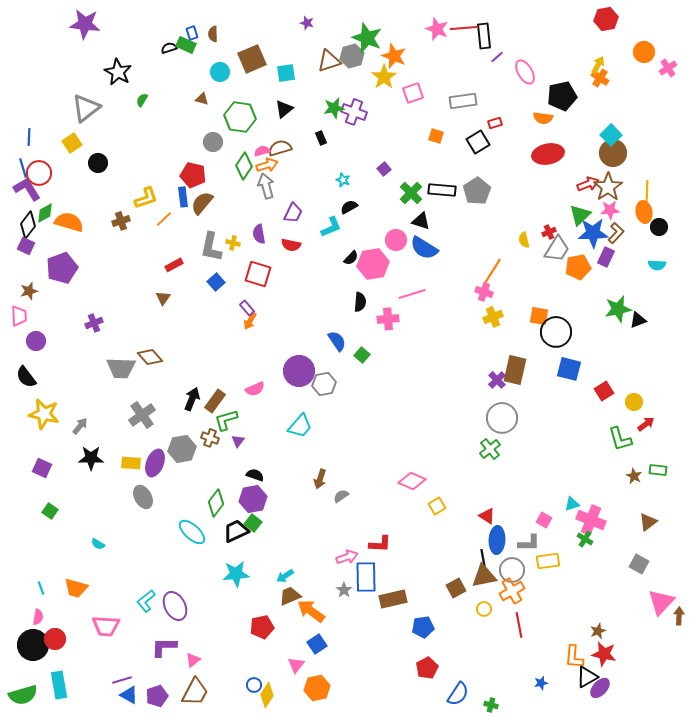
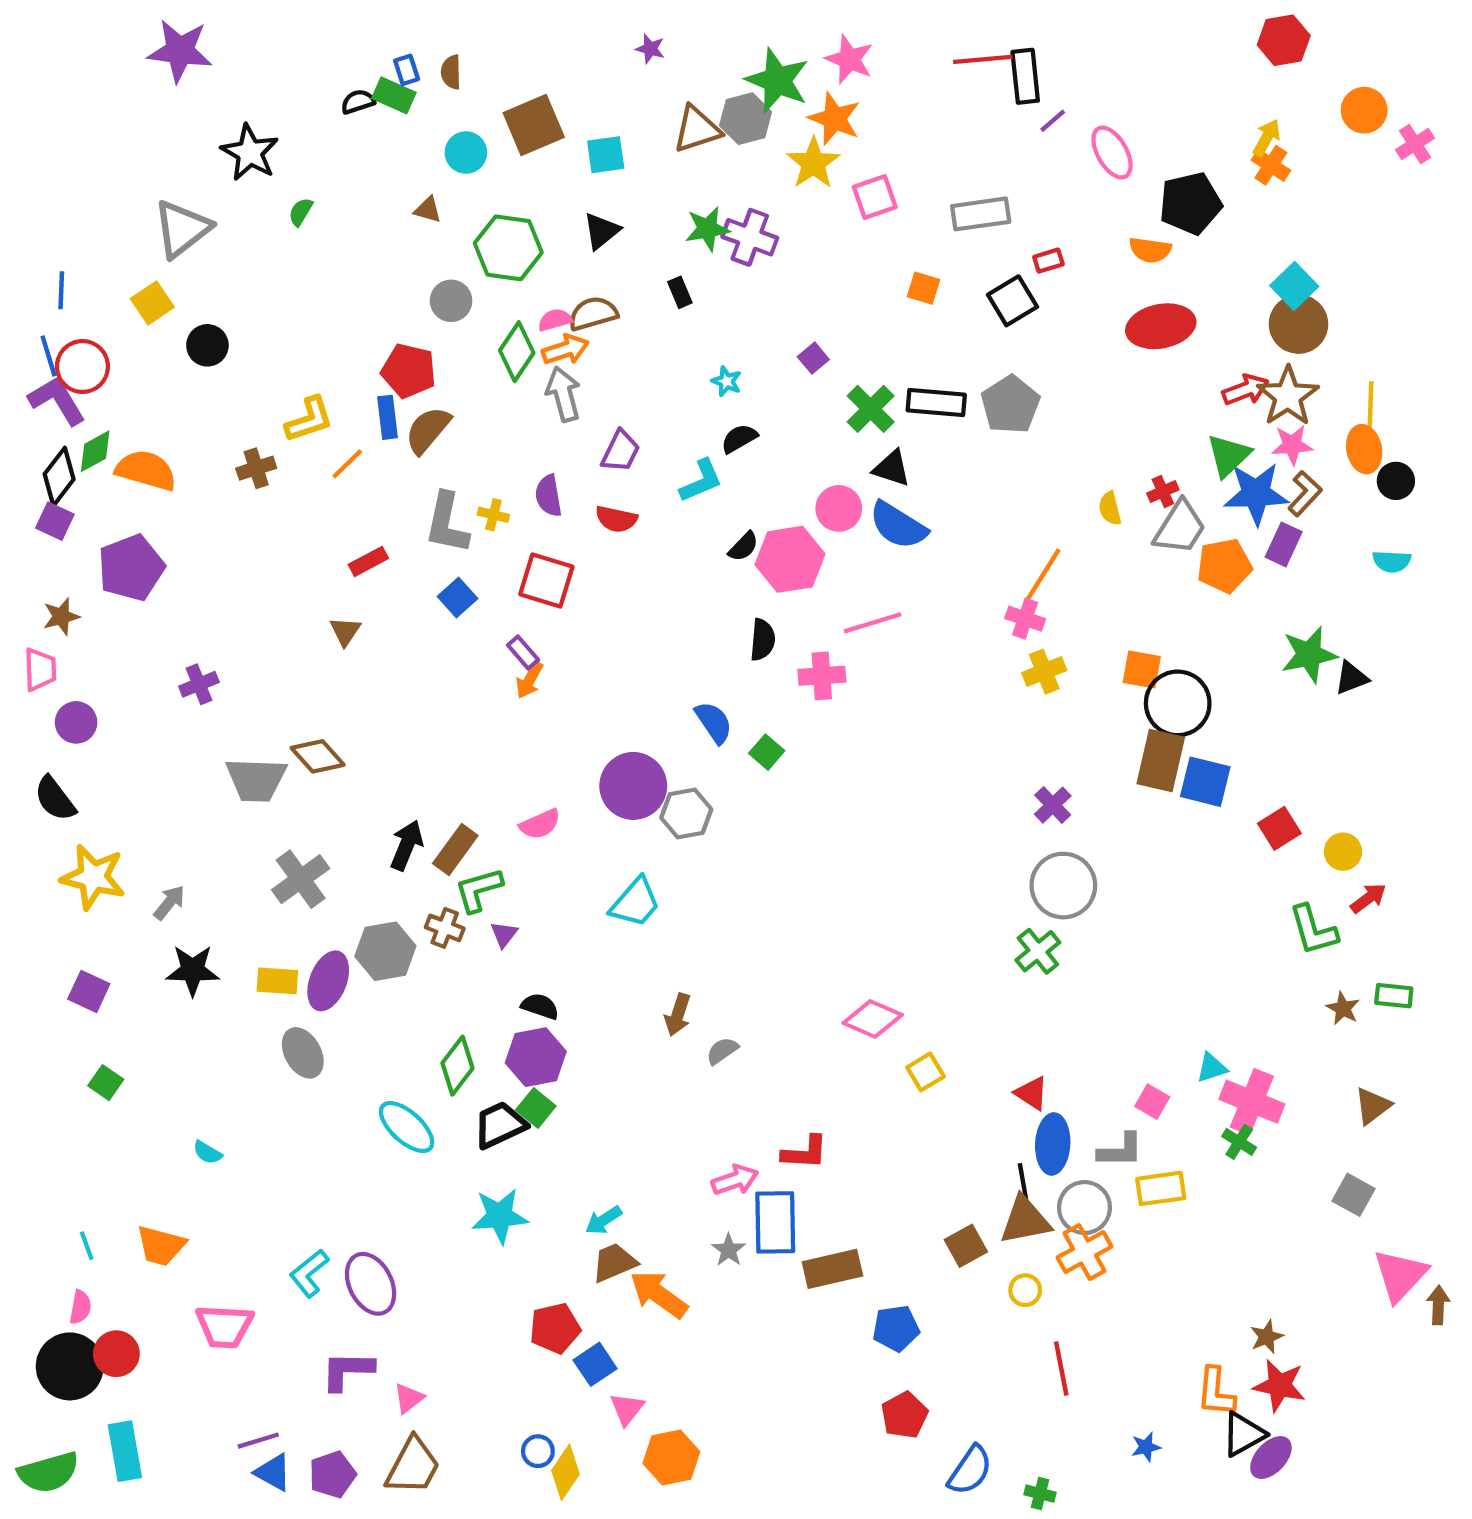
pink star: (437, 29) -> (849, 59), moved
brown rectangle: (515, 370) -> (1161, 761), moved
red line: (519, 625) -> (1061, 1369), moved
blue square: (317, 644) -> (595, 1364), moved

